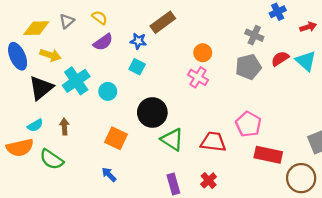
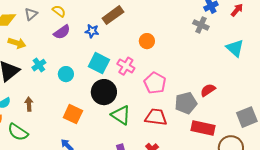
red arrow: (308, 27) -> (237, 10), moved, turned -32
gray cross: (254, 35) -> (201, 25), moved
red semicircle: (280, 59) -> (208, 90), moved
cyan square: (137, 67) -> (99, 63), moved, size x1.5
gray pentagon: (248, 67) -> (186, 103), moved
pink cross: (198, 77) -> (126, 66), moved
cyan cross: (76, 81) -> (39, 65), size x0.6
pink pentagon: (248, 124) -> (155, 83), moved

